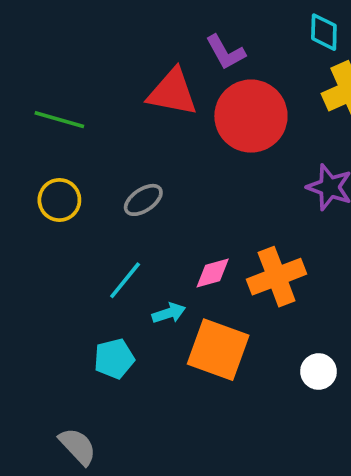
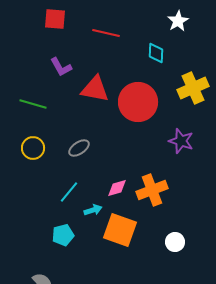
cyan diamond: (324, 32) -> (156, 53), moved
purple L-shape: (225, 52) -> (61, 67), moved

